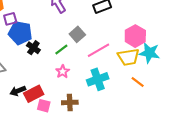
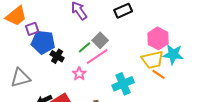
green line: (61, 50) -> (84, 47), moved
pink line: (98, 50) -> (97, 57), moved
pink star: (63, 72) -> (79, 74), moved
orange line: (138, 82) -> (158, 74), moved

